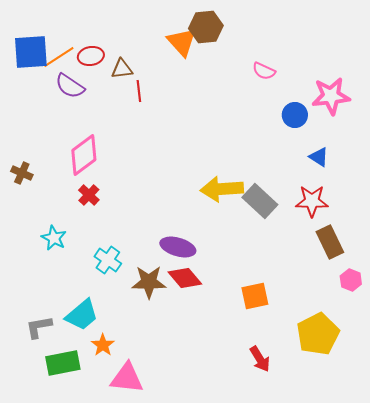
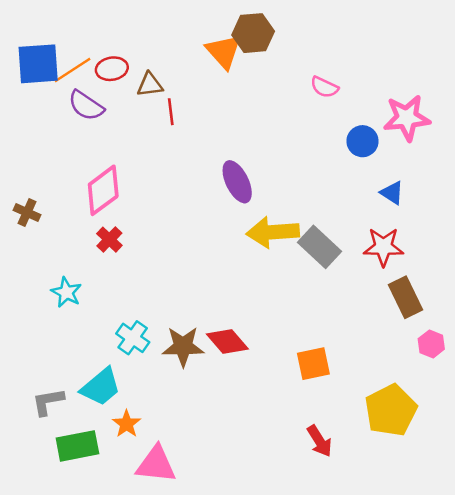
purple ellipse: (178, 247) -> (237, 182), moved, turned 48
cyan cross: (108, 260) -> (133, 338), moved

